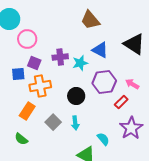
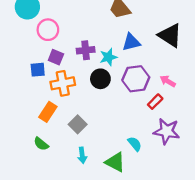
blue triangle: (100, 50) -> (131, 42), turned -42
black circle: (76, 96) -> (100, 79), moved
cyan arrow: (75, 123) -> (82, 155), moved
purple star: (131, 128) -> (167, 131), turned -30

